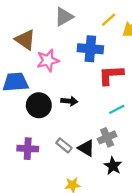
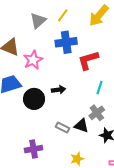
yellow line: (109, 20) -> (63, 15), moved
cyan line: (117, 109) -> (100, 88), turned -32
purple cross: (28, 149) -> (34, 149), moved

